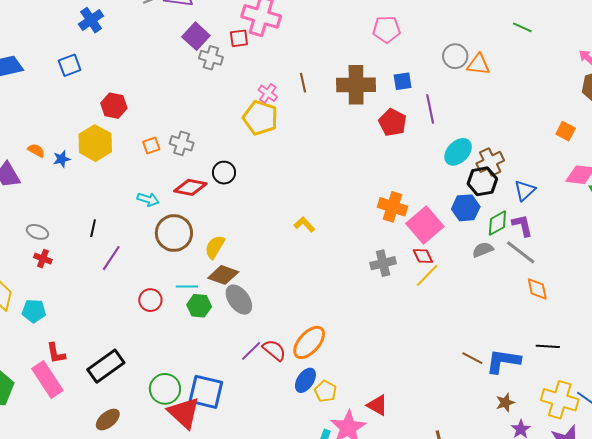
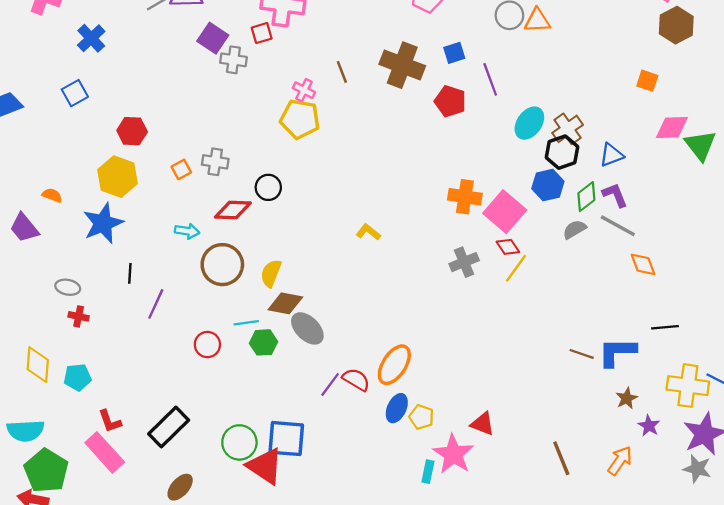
brown cross: (356, 85) -> (402, 65), turned 30
blue star: (62, 159) -> (103, 223), moved, size x2.0
blue triangle: (525, 190) -> (611, 155), turned 30

